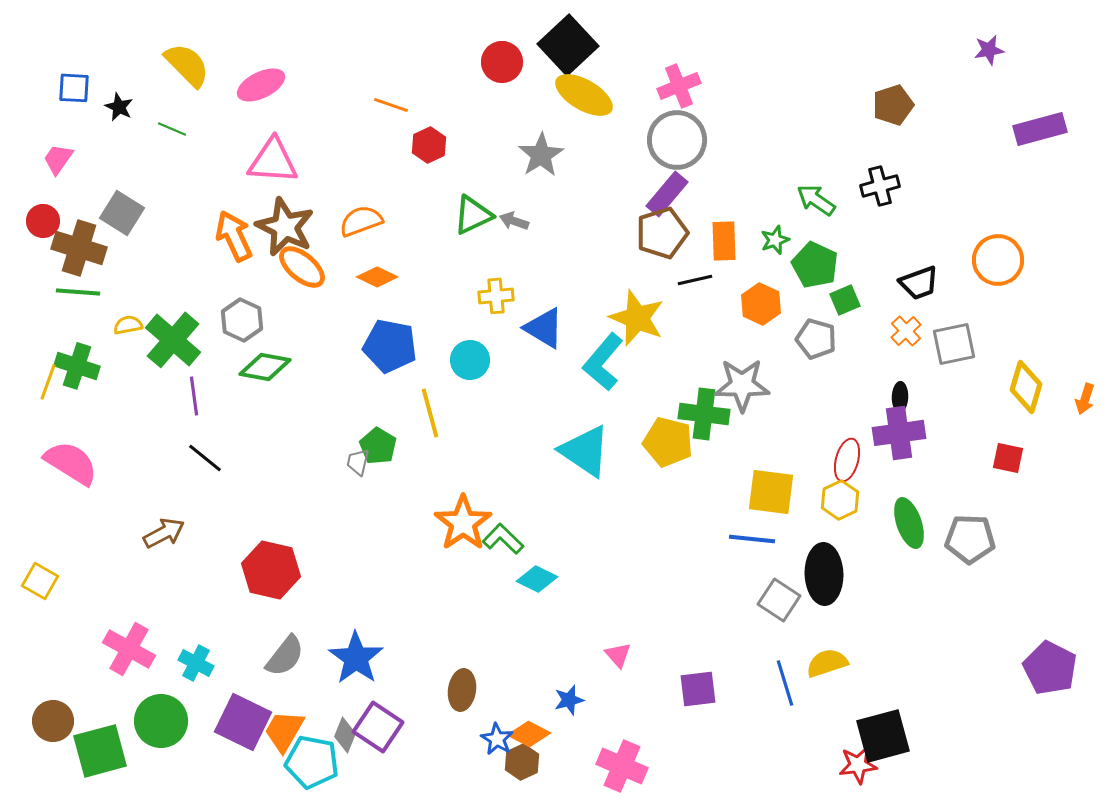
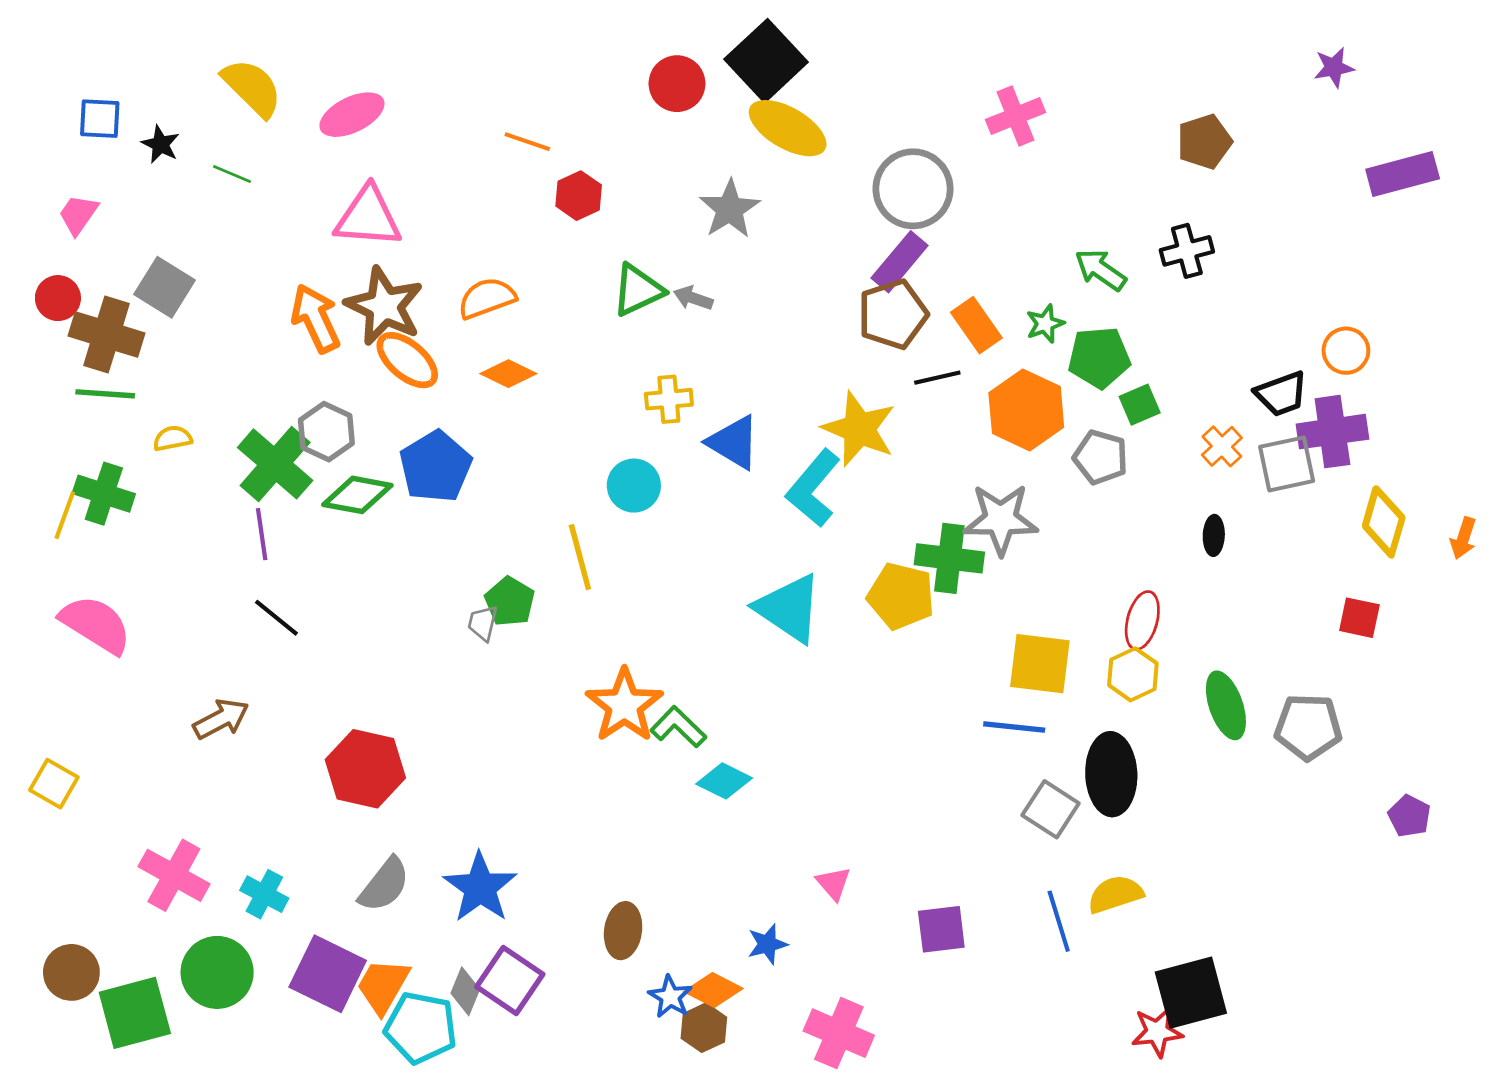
pink cross: (679, 86) -> (1016, 116), moved
orange rectangle: (724, 241) -> (976, 325), turned -33
orange circle: (998, 260) -> (1346, 351), size x0.7
green pentagon: (815, 265) -> (1099, 357), turned -30
black trapezoid: (919, 283) -> (1281, 394), moved
orange hexagon: (761, 304) -> (1026, 410), size x1.4
green cross: (173, 340) -> (275, 464), moved
blue pentagon: (390, 346) -> (436, 467), moved, turned 30
purple cross: (899, 433) -> (1332, 432), moved
purple pentagon: (1050, 668) -> (1409, 816), moved, size x0.6

